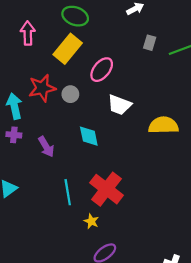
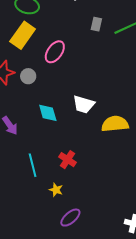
white trapezoid: (119, 105) -> (84, 104), moved
yellow semicircle: (163, 125) -> (115, 124), moved
red cross: (107, 189) -> (68, 160), size x0.6

